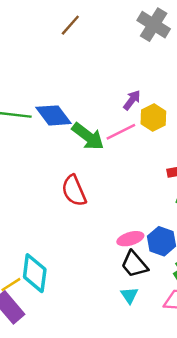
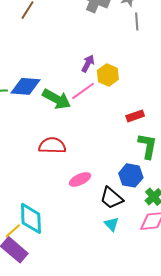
blue diamond: (53, 115) -> (26, 86), turned -40
red semicircle: (74, 191) -> (52, 146), turned 124
pink ellipse: (130, 239) -> (80, 179), moved

